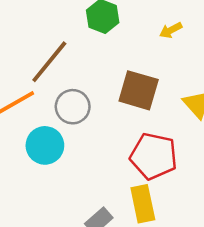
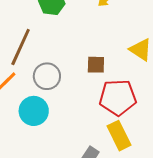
brown square: (139, 90) -> (96, 65), moved, size x0.6

